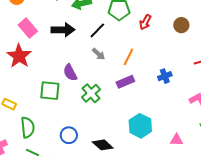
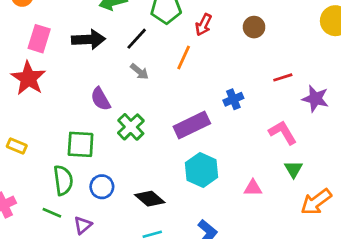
pink rectangle: (28, 28) -> (39, 39), turned 60
orange line: (128, 57) -> (184, 57), moved
purple rectangle: (125, 82) -> (192, 125), moved, size x1.4
green square: (50, 91) -> (81, 144), moved
green semicircle: (28, 127) -> (63, 180), moved

